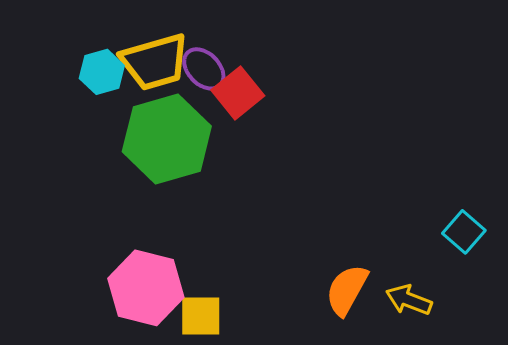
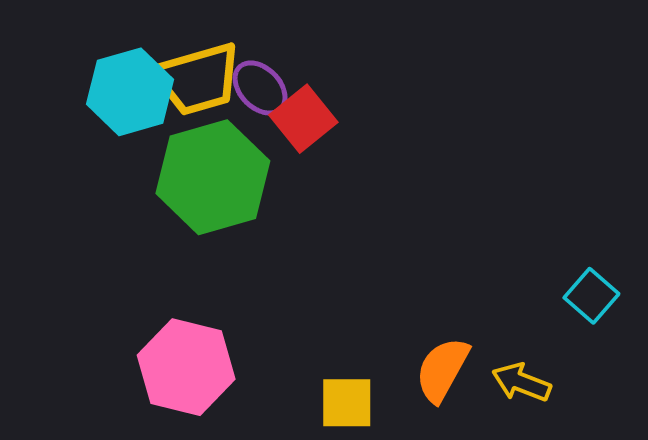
cyan hexagon: (102, 72) -> (130, 92), size x1.5
yellow square: (201, 316) -> (347, 403), moved

